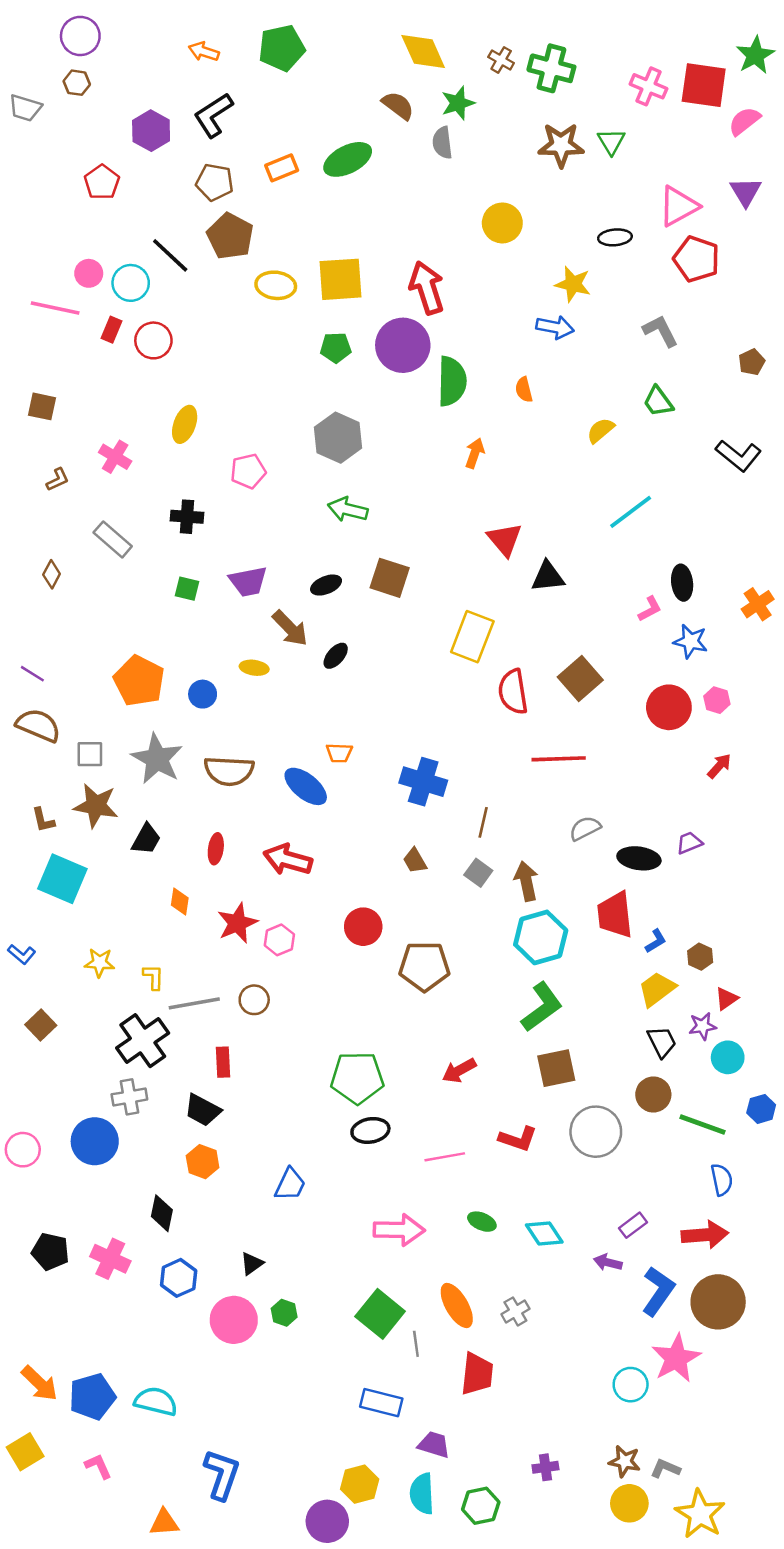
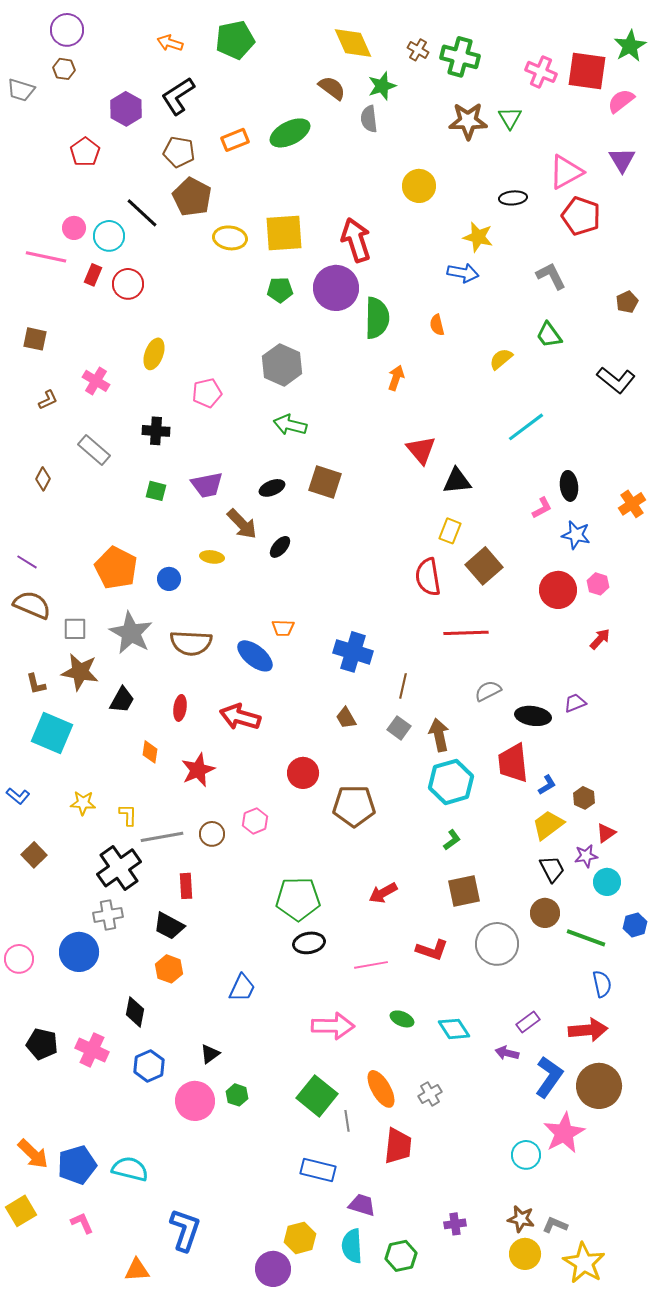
yellow rectangle: (472, 637) -> (450, 531), moved, size x0.6
pink hexagon: (279, 940) -> (255, 821), moved
green L-shape: (542, 1007) -> (452, 840), size x0.5

